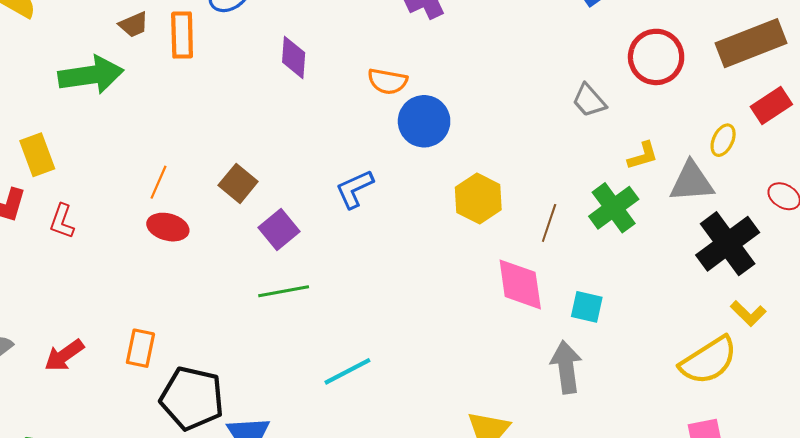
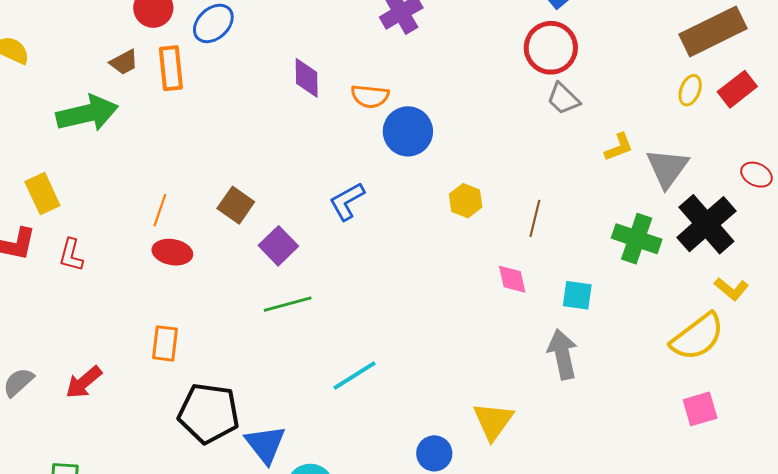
purple diamond: (294, 57) -> (307, 78), moved
red circle: (656, 57) -> (551, 48), moved
yellow ellipse: (723, 140) -> (690, 90), moved
gray triangle: (692, 182) -> (667, 168), turned -45
yellow hexagon: (478, 199) -> (466, 201), size x0.7
green cross: (614, 208) -> (637, 239), moved, turned -30
pink diamond: (520, 284) -> (512, 279), size x0.6
orange rectangle: (140, 348) -> (165, 343), moved

